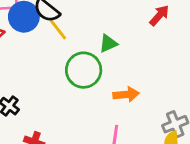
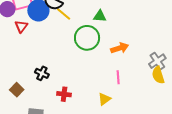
green triangle: (108, 44) -> (100, 16), turned 40

